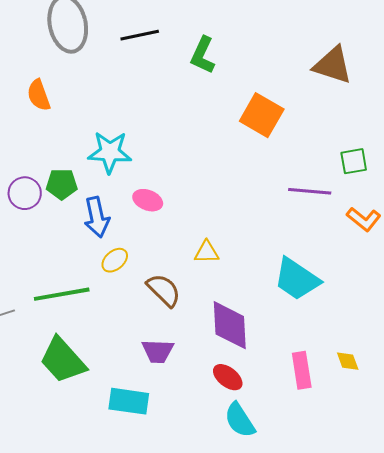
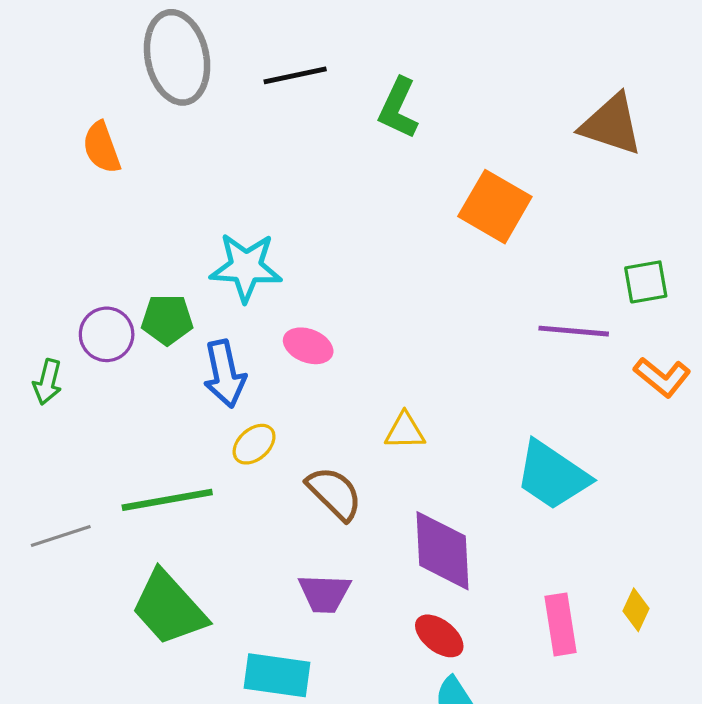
orange semicircle: (39, 95) -> (102, 148), moved
yellow diamond: (348, 361) -> (636, 610), turned 45

